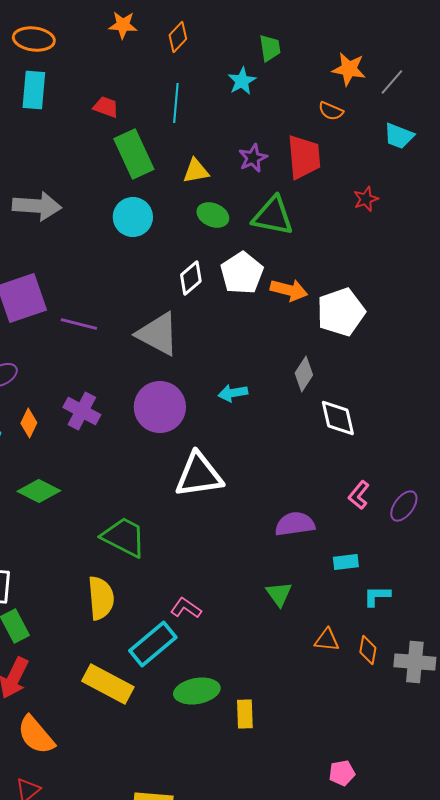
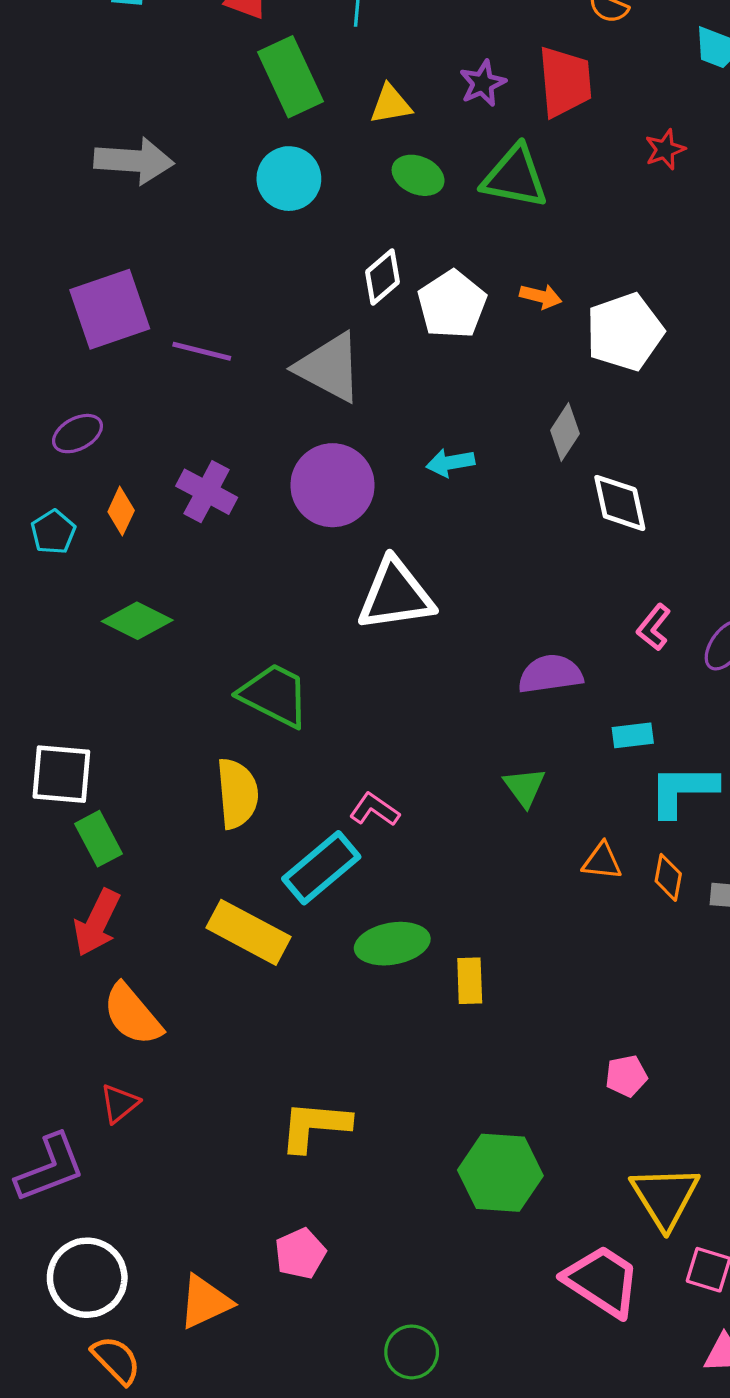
white pentagon: (242, 273) -> (452, 304), moved
orange arrow: (289, 290) -> (541, 296), size x0.7
cyan L-shape: (377, 596) -> (683, 790), size x1.6

